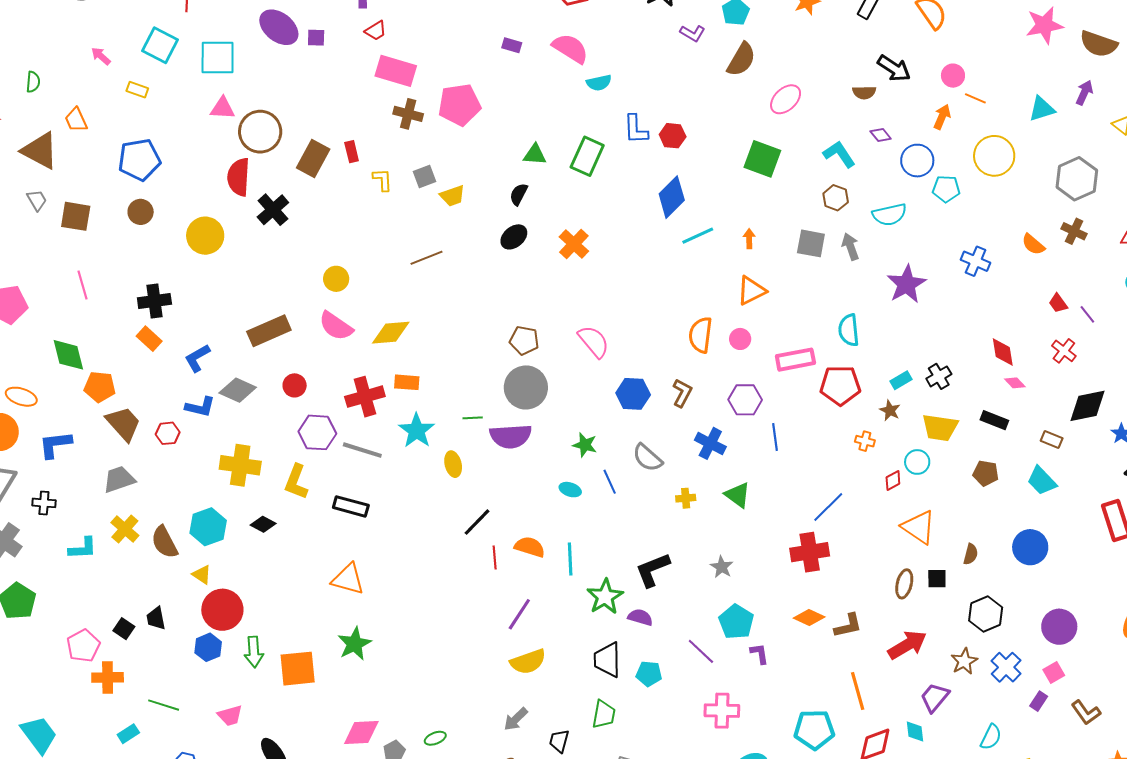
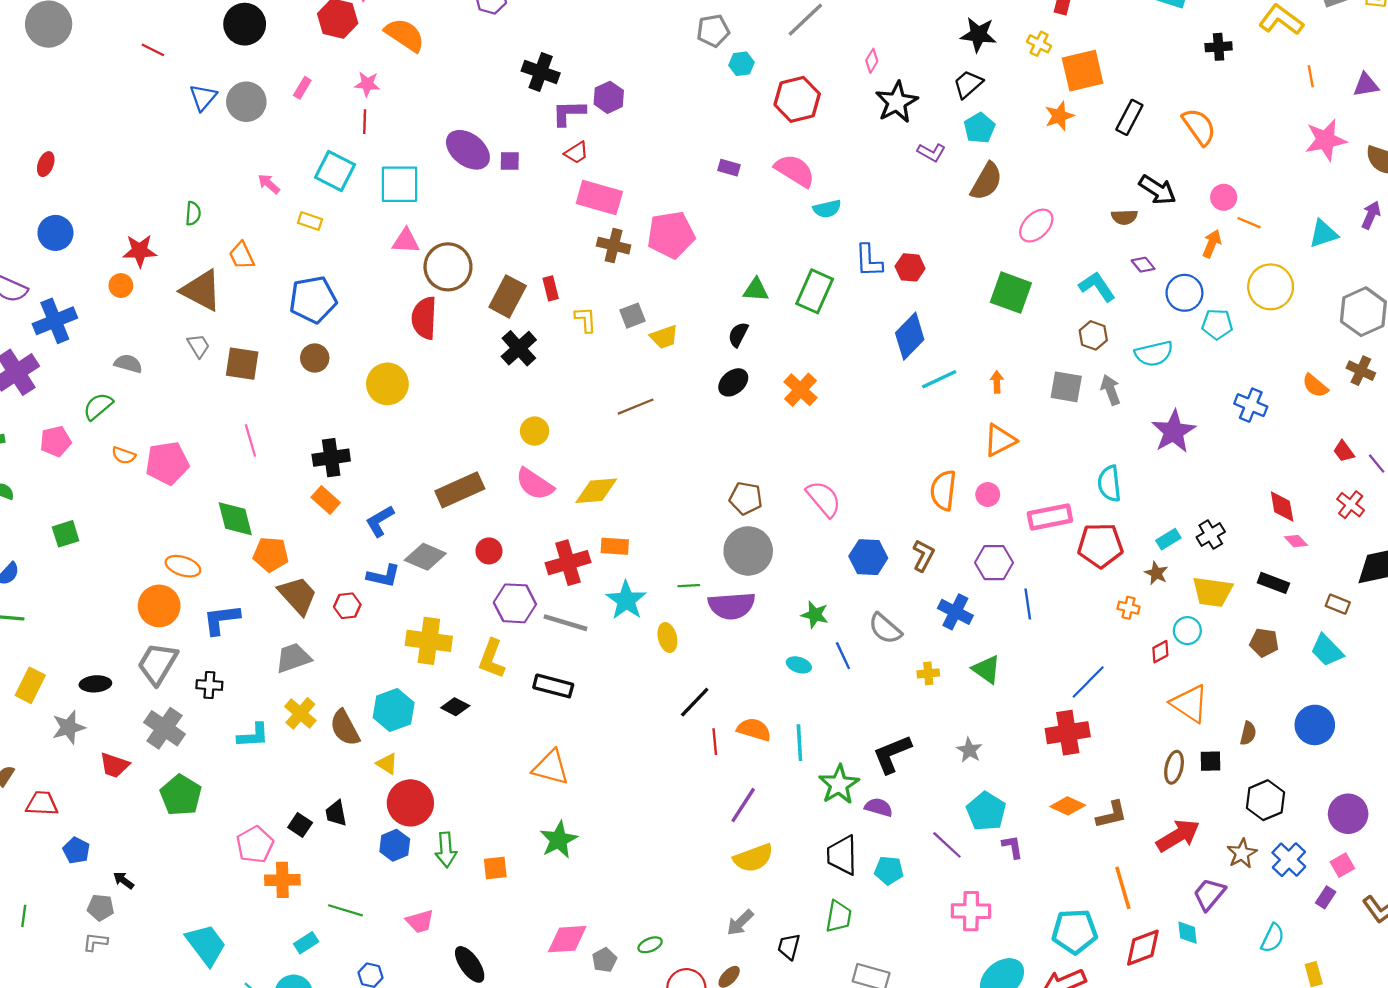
black cross: (273, 210) -> (519, 348), moved
orange square: (298, 669) -> (495, 868), size x0.6

